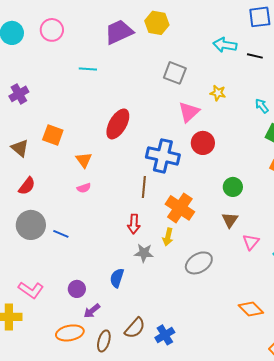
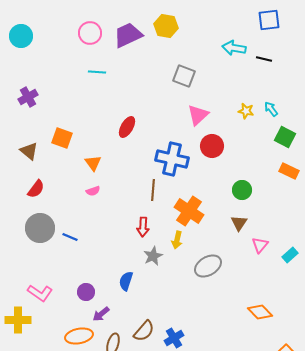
pink circle: (52, 30) -> (90, 33), moved
yellow star: (218, 93) -> (246, 111), moved
red ellipse: (118, 124) -> (127, 127), size x0.7
gray star: (144, 253) -> (153, 256), turned -30

